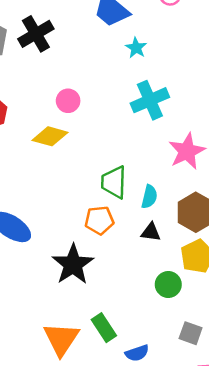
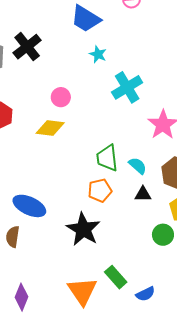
cyan star: (136, 48) -> (98, 54), moved
cyan semicircle: (149, 197) -> (138, 166), turned -54

